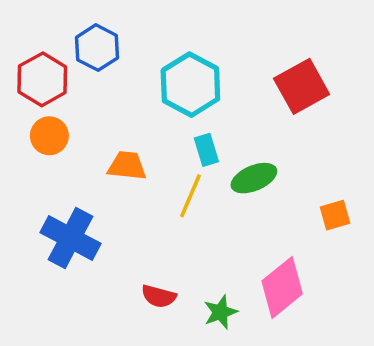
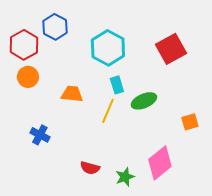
blue cross: (71, 238) -> (40, 135), size x0.6

